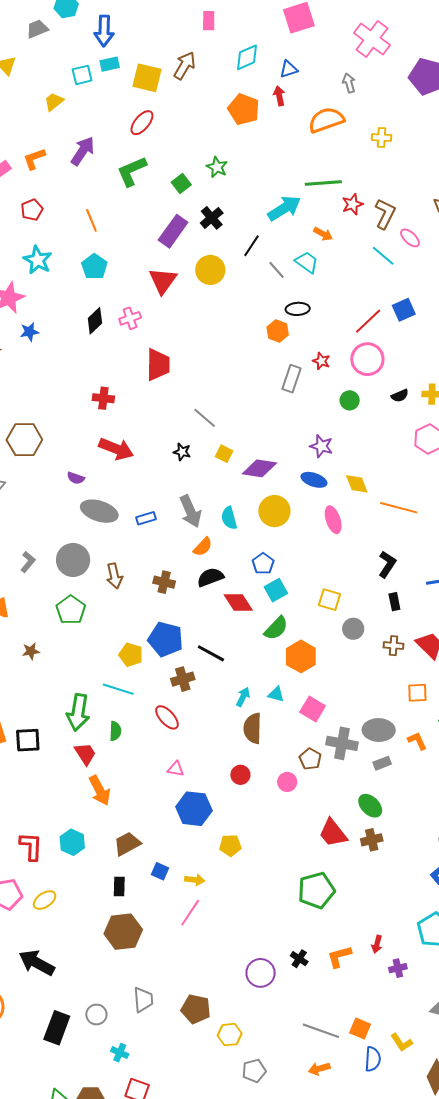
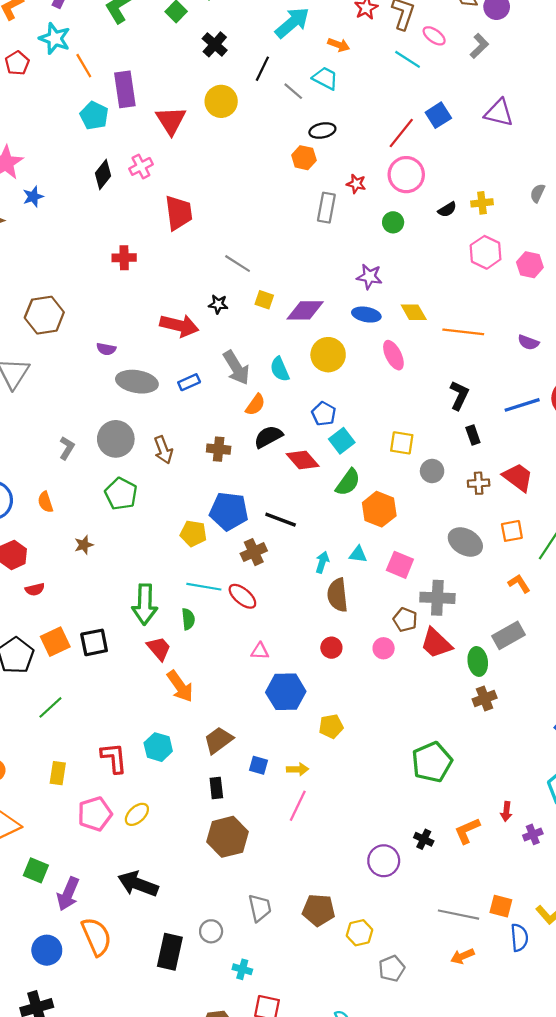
purple rectangle: (173, 231) -> (125, 89), moved, turned -36
cyan star: (38, 260) -> (55, 38), moved
red arrow: (116, 449) -> (179, 326), moved
cyan line: (118, 689) -> (204, 587), moved
gray ellipse: (379, 730) -> (465, 542), moved, turned 36
gray rectangle: (382, 763) -> (508, 635), moved, size x1.6
green ellipse: (370, 806) -> (478, 661), turned 45
red trapezoid: (333, 833) -> (436, 643), moved

